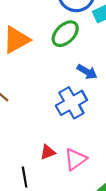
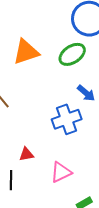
red triangle: (48, 152) -> (26, 154), moved

